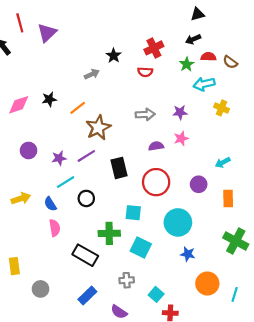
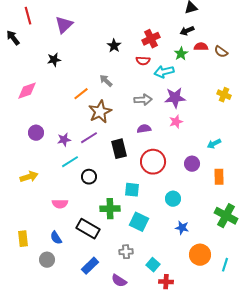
purple triangle: (47, 33) -> (64, 25), moved
gray arrow: (92, 74) -> (106, 81), moved, turned -112
cyan arrow: (204, 84) -> (164, 72), moved
black star: (49, 99) -> (54, 60), moved
yellow cross: (222, 108) -> (224, 95), moved
purple star: (180, 112) -> (175, 98), size x1.5
purple semicircle: (156, 146) -> (144, 129), moved
blue semicircle: (50, 204) -> (56, 238), moved
cyan circle: (178, 222) -> (173, 199), size x0.6
pink semicircle: (55, 228) -> (60, 204), turned 98

